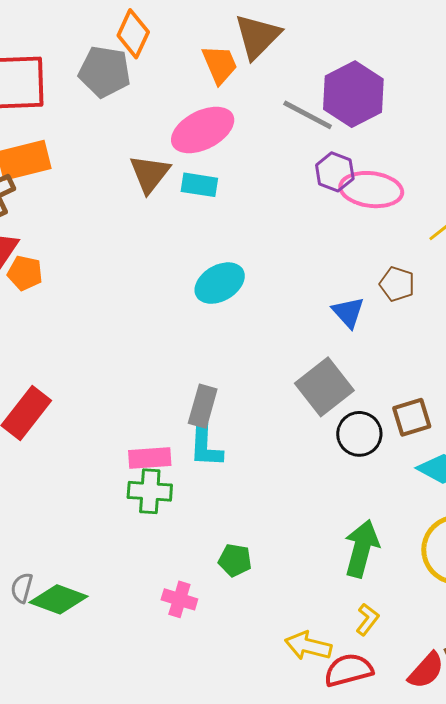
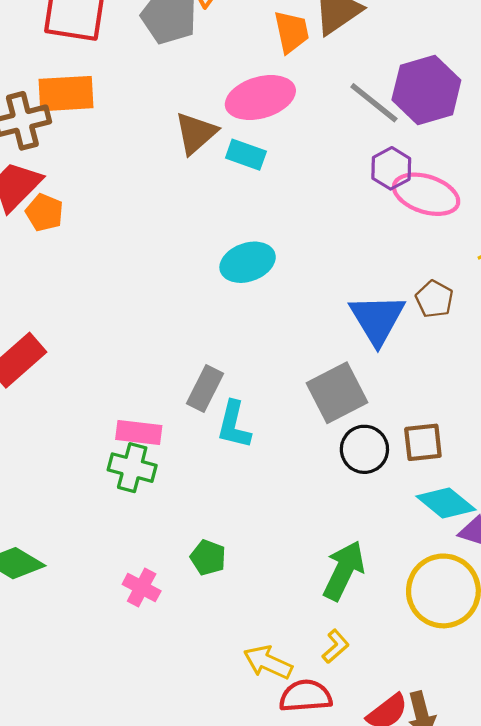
blue triangle: (348, 312) -> (377, 319), size x1.6
cyan L-shape: (206, 446) -> (234, 425), moved

